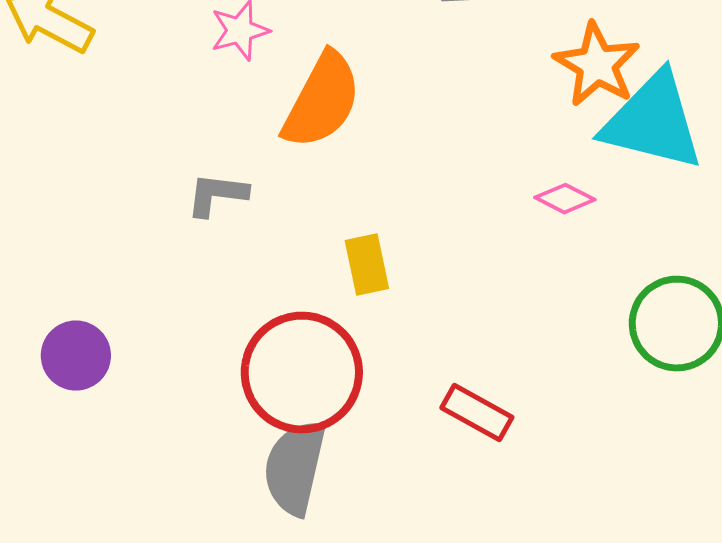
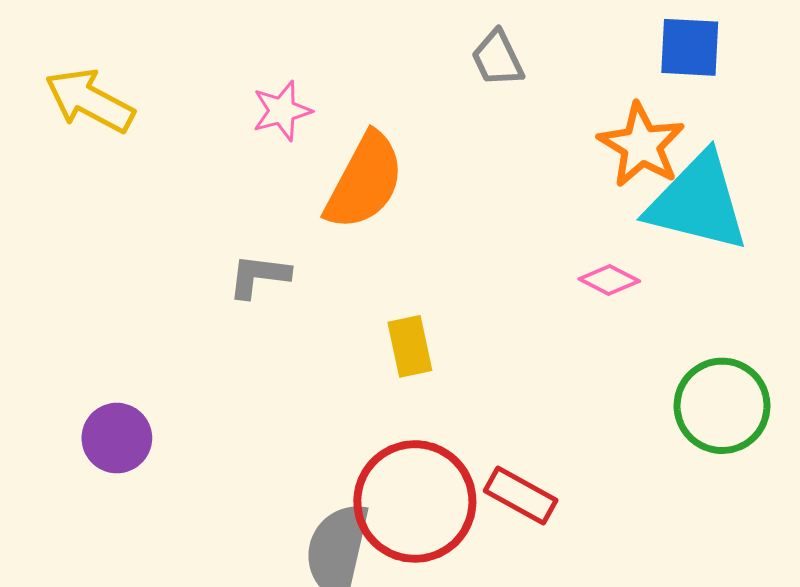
red circle: (302, 373) -> (415, 501), moved

